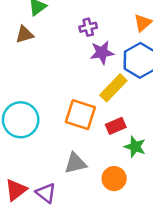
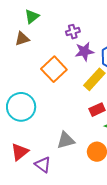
orange square: (80, 115) -> (54, 69), moved, turned 30
red triangle: (16, 190) -> (20, 152), moved

